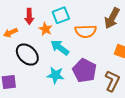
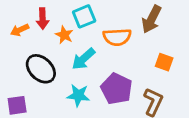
orange arrow: (10, 33) -> (20, 30), moved
cyan arrow: (60, 47) -> (83, 59), turned -78

